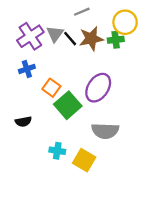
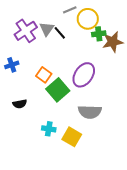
yellow circle: (125, 22) -> (88, 19), moved
brown star: (91, 39) -> (113, 42), moved
blue cross: (27, 69) -> (12, 65), moved

